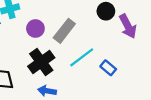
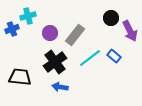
blue rectangle: (108, 68) -> (114, 56), moved

